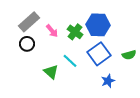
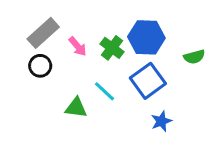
green semicircle: (129, 55) -> (194, 57), moved
green triangle: (51, 72) -> (76, 108), turned -35

